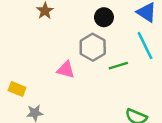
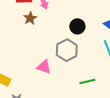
green line: (118, 66) -> (87, 82), moved

